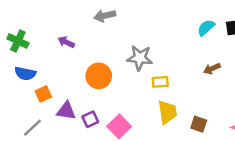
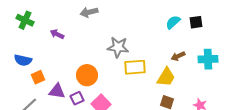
green cross: (18, 41) -> (25, 20), moved
orange circle: (99, 76) -> (87, 75), moved
yellow rectangle: (160, 82) -> (135, 67), size x1.5
yellow trapezoid: (167, 112) -> (166, 77), moved, turned 40

